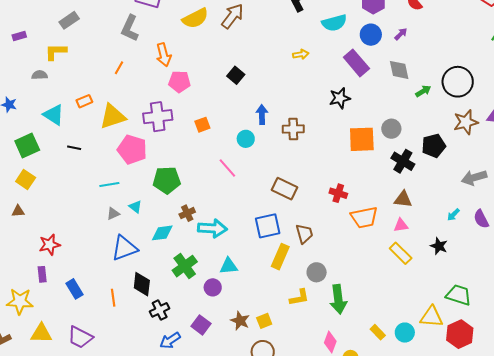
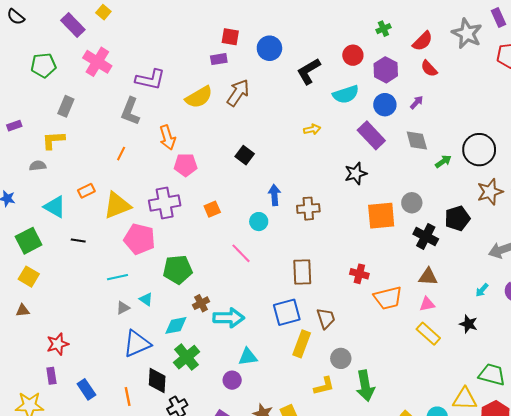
gray rectangle: (69, 20) -> (66, 106), turned -30
brown rectangle: (284, 189) -> (302, 272), turned 65
green cross: (185, 266) -> (187, 357), moved

